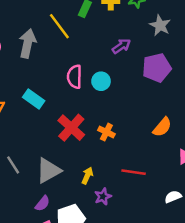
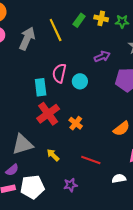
cyan rectangle: (34, 99) -> (41, 87), moved, turned 36
yellow arrow: (87, 176) -> (53, 155), turned -80
purple star: (103, 197) -> (70, 185), moved
white semicircle: (173, 197) -> (119, 179), moved

